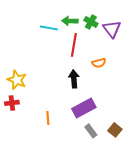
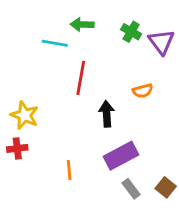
green arrow: (70, 21) -> (82, 24), moved
cyan line: (49, 28) -> (55, 43), moved
red line: (74, 45) -> (81, 78), moved

